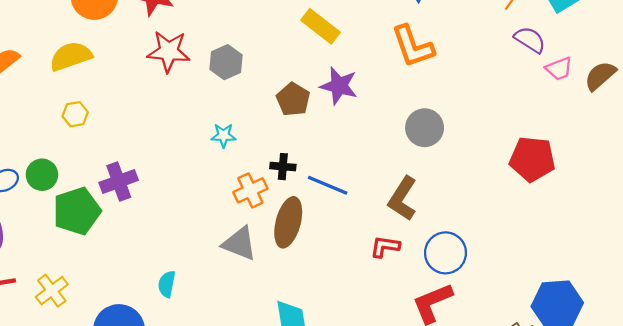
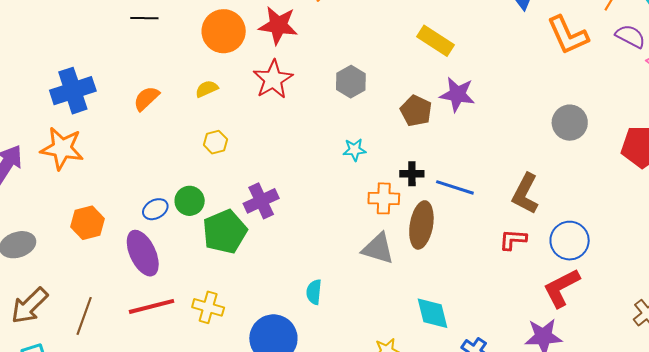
orange L-shape: (413, 46) -> (568, 35), moved
red star: (169, 51) -> (273, 79), moved, turned -30
yellow semicircle: (71, 56) -> (207, 89), size x0.6
gray circle: (425, 128) -> (570, 123), moved
orange cross: (250, 190) -> (384, 198), turned 32
yellow cross: (52, 291) -> (208, 307), turned -32

